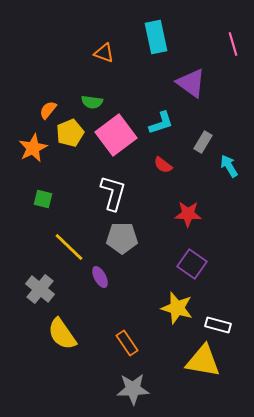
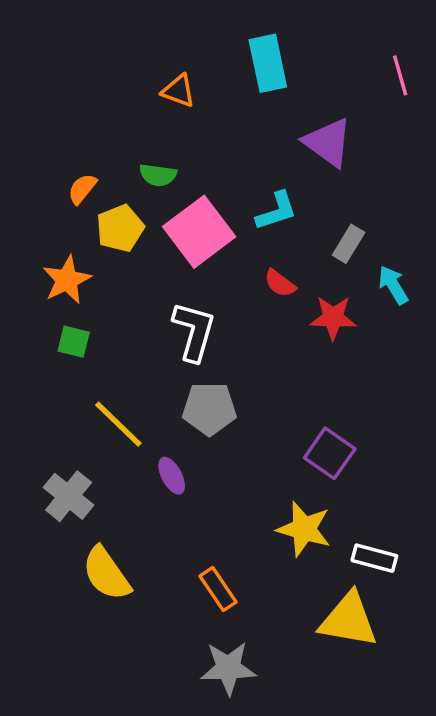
orange star: (33, 148) -> (67, 280), moved
red star: (188, 214) -> (333, 318), moved

